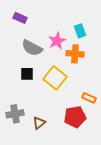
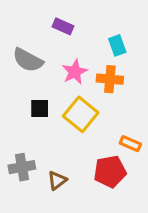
purple rectangle: (20, 18) -> (63, 26), moved
pink star: (57, 41) -> (75, 72), moved
gray semicircle: (32, 48) -> (28, 60), moved

